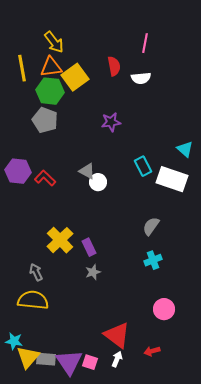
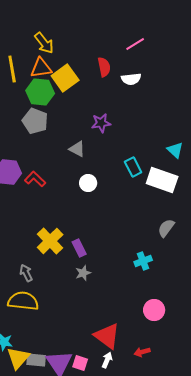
pink line: (145, 43) -> (135, 44), turned 48
gray triangle: (87, 171) -> (77, 149), moved
gray semicircle: (151, 226) -> (166, 228), moved

